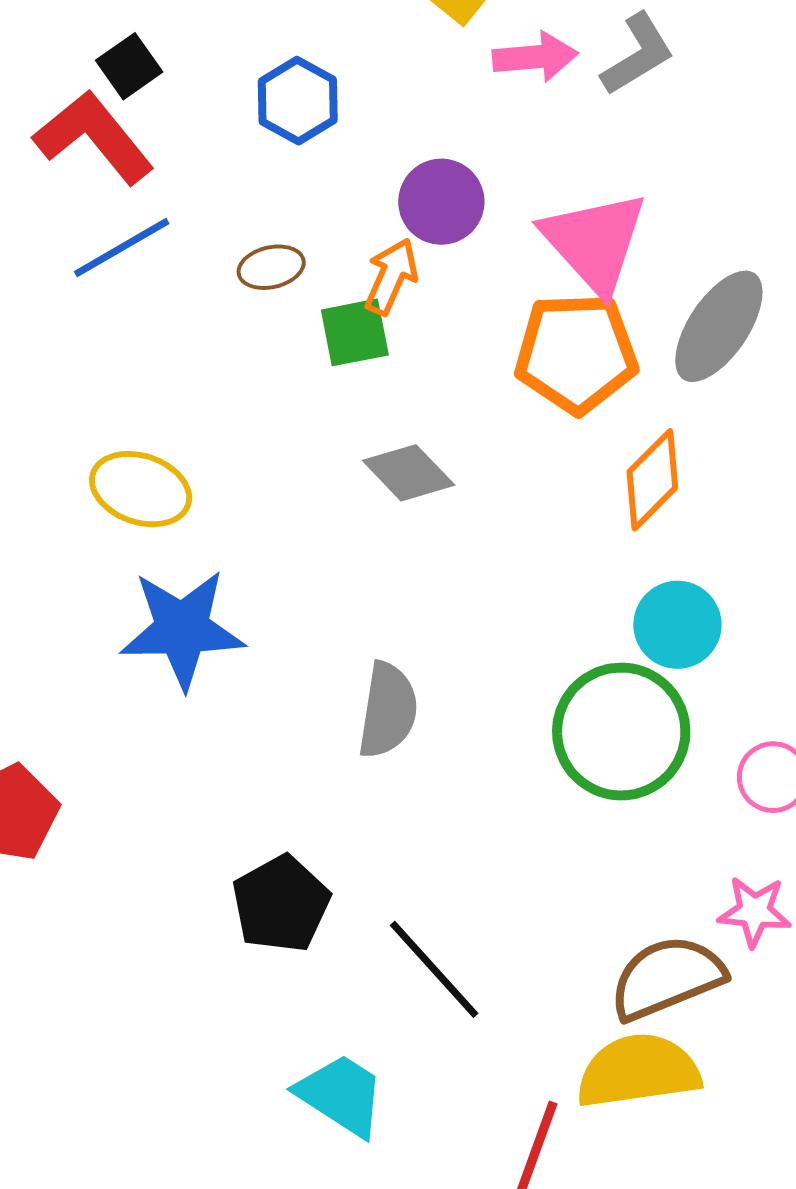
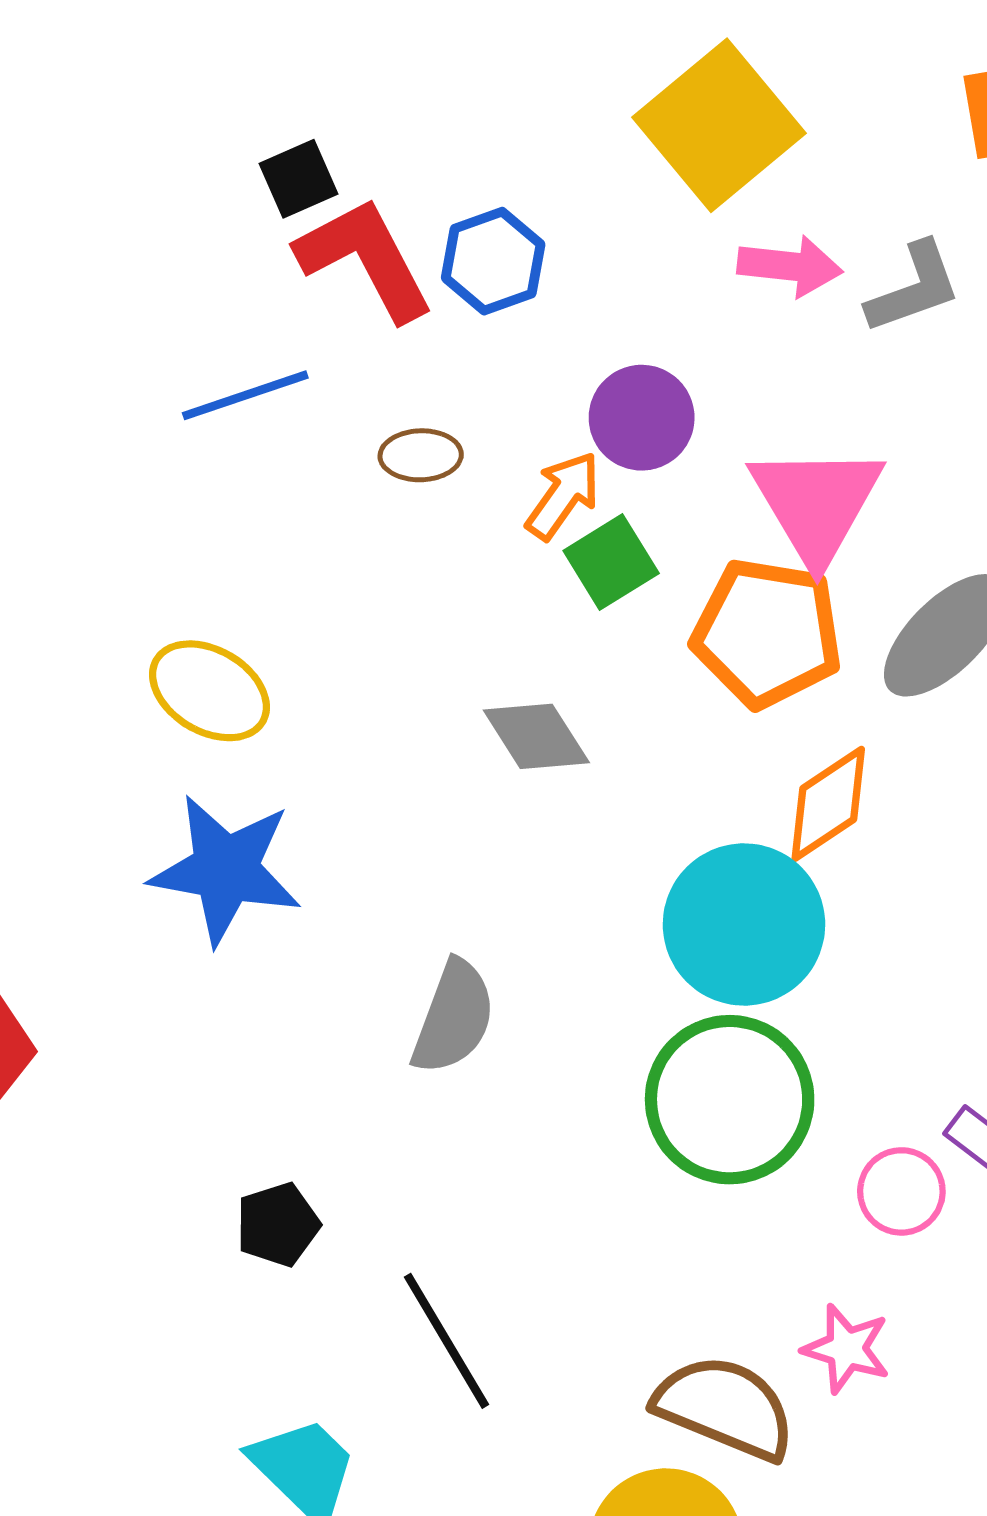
red L-shape: (94, 137) -> (365, 259), moved
green square: (355, 332) -> (611, 562), moved, turned -32
cyan circle: (677, 625) -> (744, 924), moved, size x1.5
black pentagon: (281, 904) -> (278, 1225), size x0.7
brown semicircle: (667, 978) -> (725, 1407), turned 33

